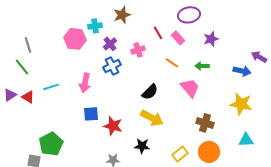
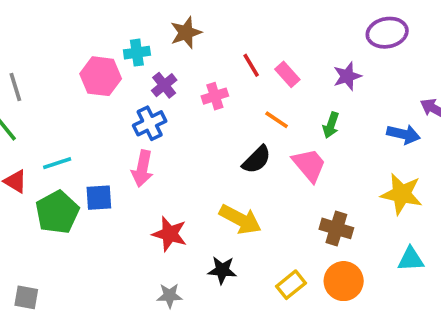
purple ellipse: (189, 15) -> (387, 33), moved
blue cross: (112, 66) -> (150, 123), moved
green arrow: (202, 66) -> (331, 125), turned -72
pink arrow: (85, 83) -> (142, 169), moved
black semicircle: (150, 92) -> (257, 160), moved
blue square: (91, 114) -> (99, 198), moved
green pentagon: (51, 144) -> (57, 212), moved

